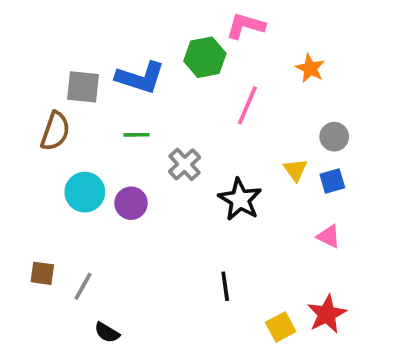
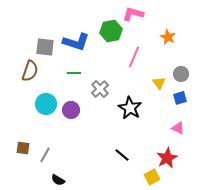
yellow triangle: (295, 170) -> (159, 83), moved
black line: (225, 286) -> (122, 155), turned -42
red star: (327, 314) -> (167, 158), moved

